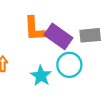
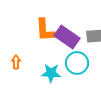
cyan star: (41, 76) -> (51, 73), turned -30

